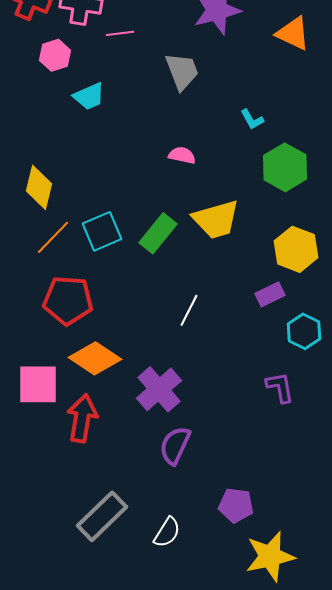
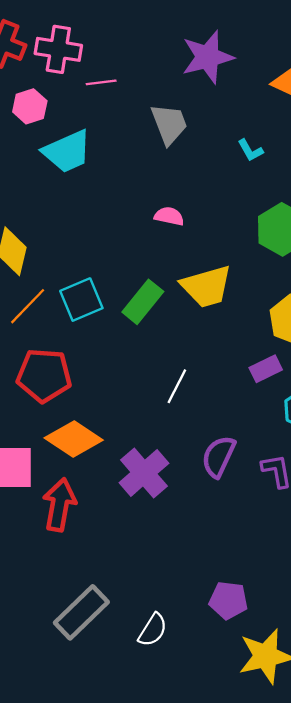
cyan trapezoid: (89, 96) -> (67, 151), size x1.4
cyan L-shape: (252, 119) -> (250, 150), moved
purple semicircle: (175, 445) -> (219, 457), moved

